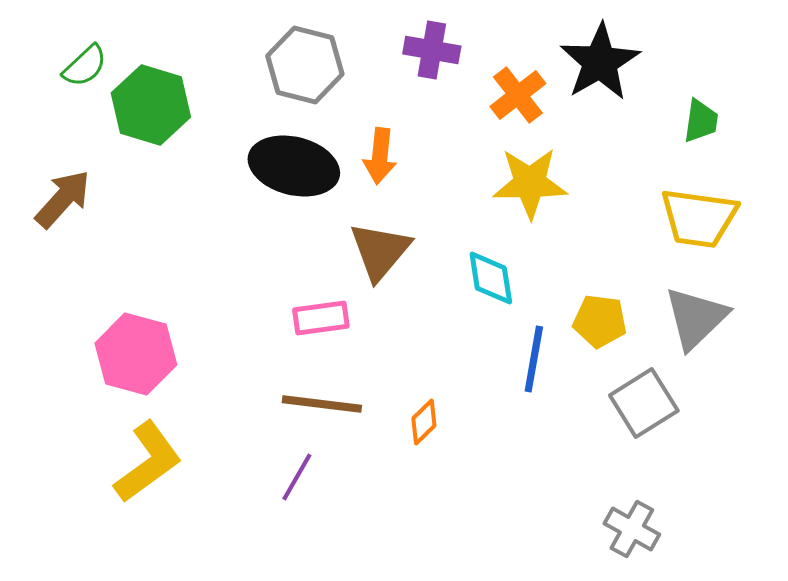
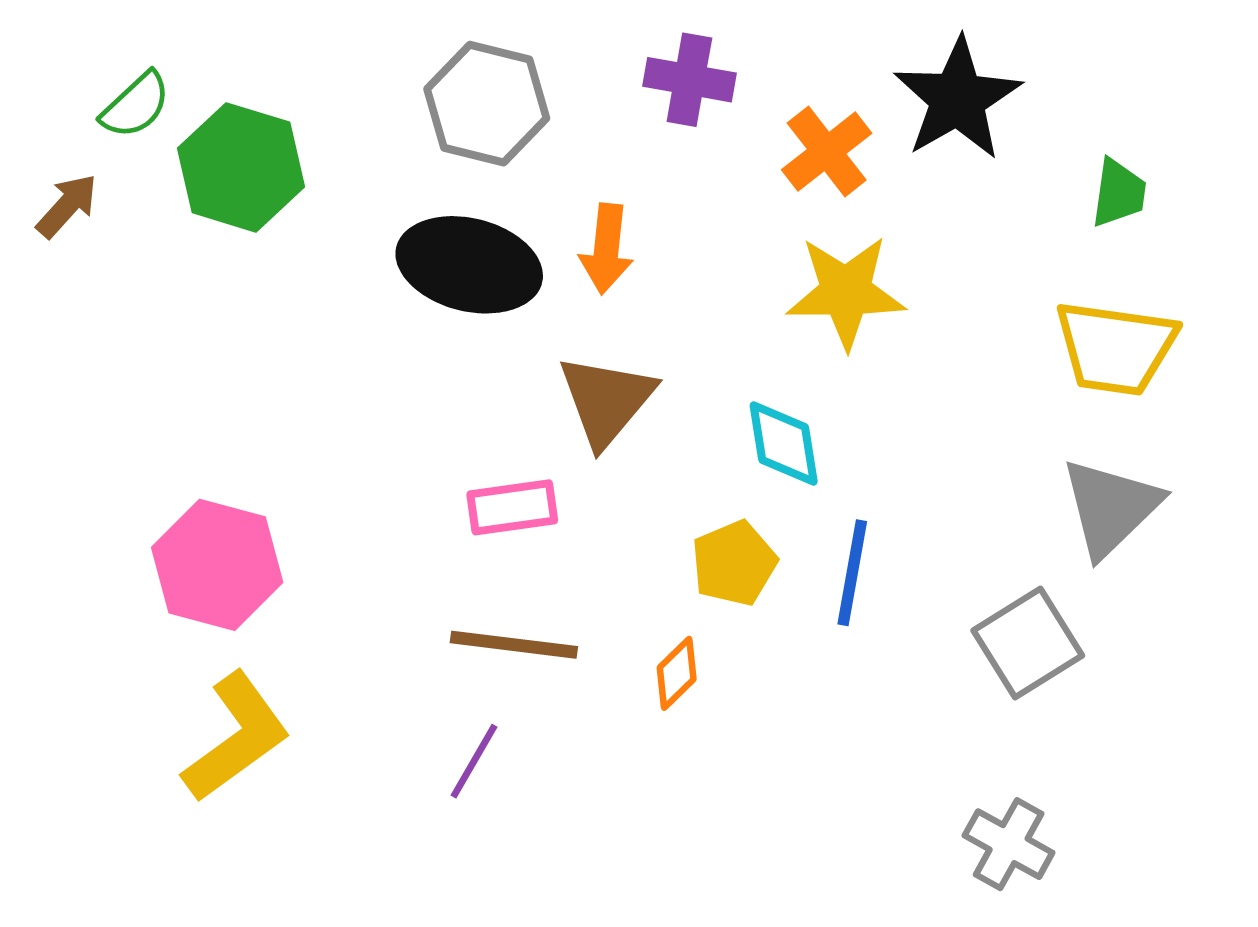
brown arrow: (63, 199) -> (67, 206), moved, size x0.7
yellow pentagon: (600, 321) -> (734, 563), moved, turned -30

